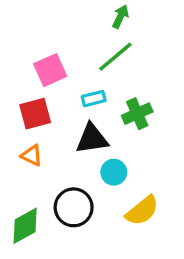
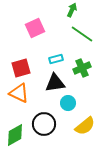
green line: (115, 57) -> (82, 34), moved, turned 75
pink square: (50, 70) -> (35, 28), moved
orange triangle: (32, 155) -> (19, 93), size x1.5

